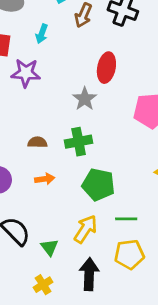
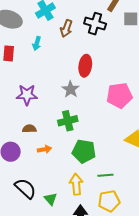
purple star: (26, 73) -> (27, 95), moved
brown semicircle: (37, 142) -> (29, 129), moved
yellow arrow: (86, 229) -> (76, 184), turned -35

